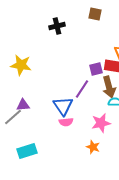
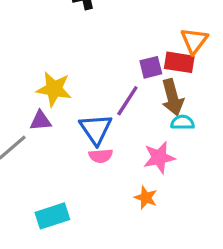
yellow star: (21, 65) -> (54, 89), moved
purple triangle: (23, 105) -> (41, 121), moved
cyan rectangle: (27, 151) -> (52, 216), moved

